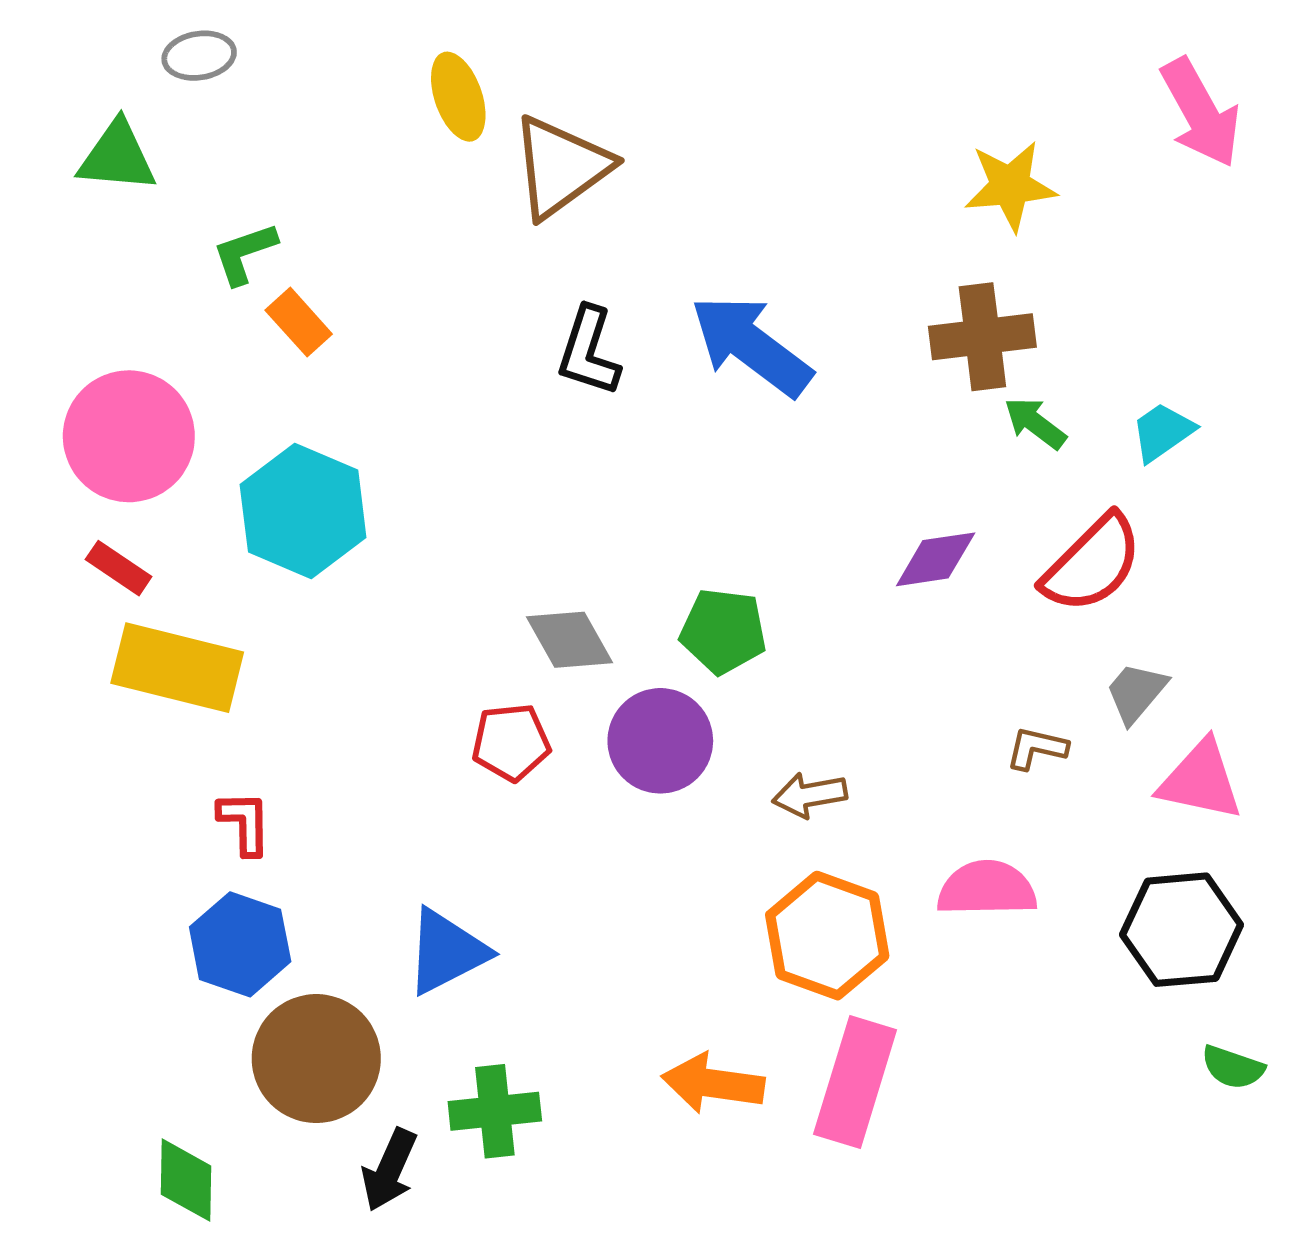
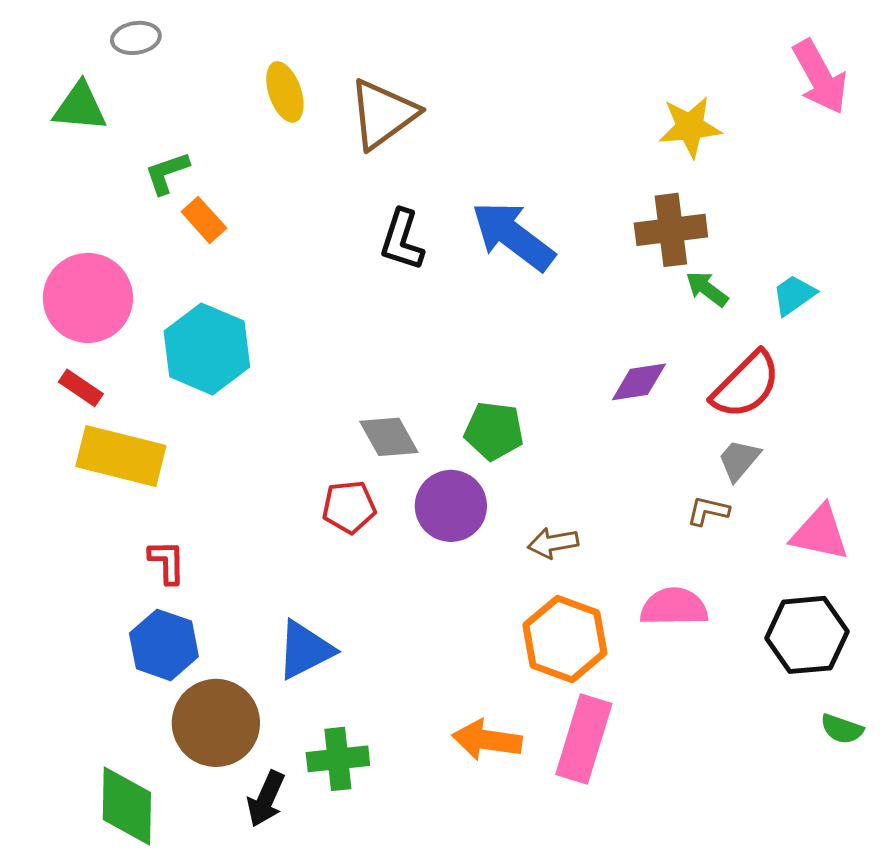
yellow ellipse: (458, 97) -> (285, 92), moved
gray trapezoid: (1136, 693) -> (739, 460), moved
green diamond: (186, 1180) -> (127, 806), size x1.4

